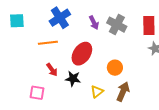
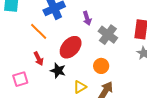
gray cross: (117, 25) -> (108, 35), moved
orange line: (48, 43) -> (39, 31), turned 42
pink square: (37, 93) -> (20, 79), turned -35

